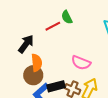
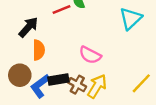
brown circle: (33, 75) -> (20, 75), moved

